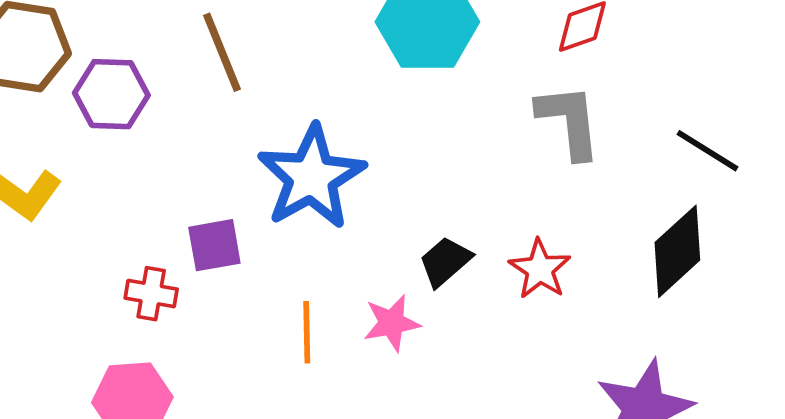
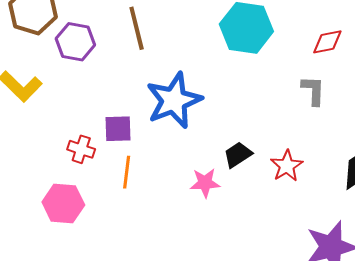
gray L-shape: (569, 121) -> (313, 91), size x0.7
orange line: (307, 332) -> (127, 172), moved

